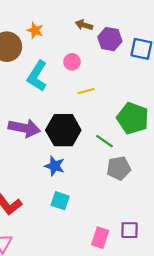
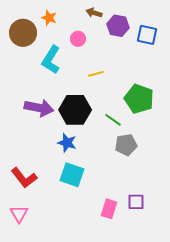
pink circle: (72, 62) -> (78, 39), moved
cyan square: (60, 201) -> (72, 175), size x1.4

